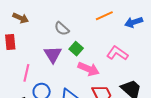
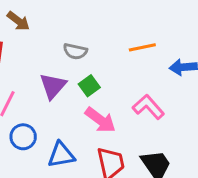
gray semicircle: (62, 29) -> (75, 51), turned -42

